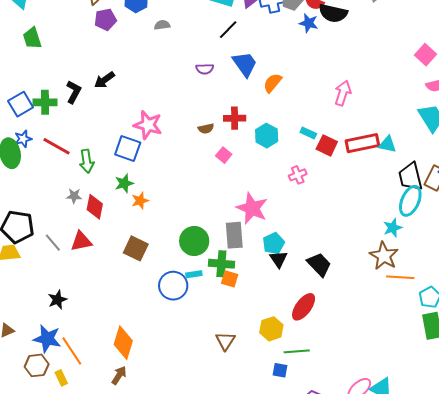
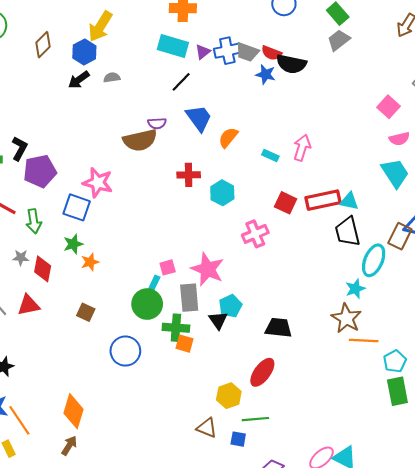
purple pentagon: (105, 20) -> (40, 171), moved, size x1.4
black arrow: (104, 80) -> (79, 80), moved
brown semicircle: (206, 129) -> (140, 140), moved, size x2.0
cyan rectangle: (308, 133) -> (270, 155), moved
pink square: (224, 155) -> (168, 267), moved, turned 35
pink cross: (298, 175) -> (255, 234), size x1.4
black trapezoid: (410, 177) -> (348, 232), moved
brown square: (136, 248) -> (86, 312), size x0.7
black triangle: (279, 259) -> (218, 320), moved
black trapezoid: (319, 265) -> (278, 328), turned -40
cyan rectangle: (194, 274) -> (154, 284), moved, turned -56
brown triangle: (225, 341) -> (207, 428), moved, turned -40

